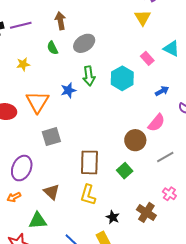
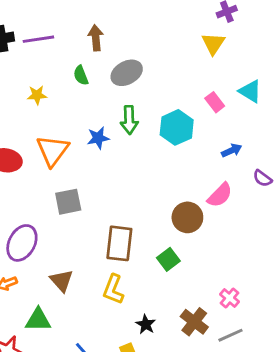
gray line: (165, 157) -> (230, 335), moved

